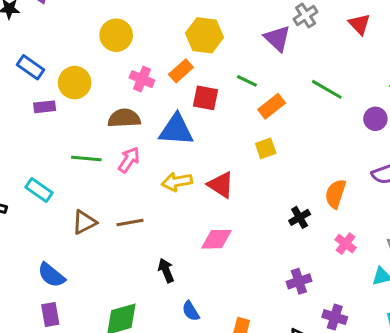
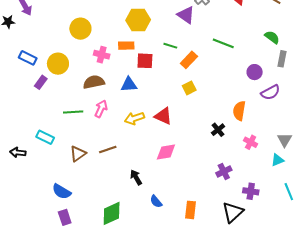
orange rectangle: (181, 71) -> (126, 46), turned 49
purple rectangle: (45, 107) -> (41, 82), turned -40
purple circle: (375, 119) -> (255, 72), moved
blue triangle: (176, 130) -> (129, 85), size x0.7

